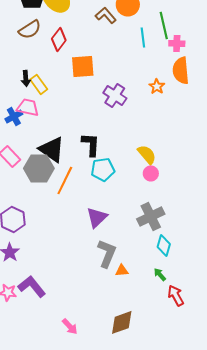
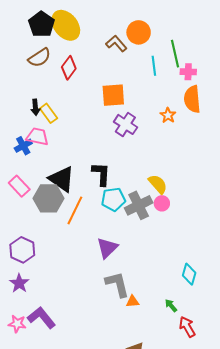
orange square: (83, 66) -> (113, 95), moved
gray cross: (151, 216) -> (139, 205), moved
cyan diamond: (164, 245) -> (189, 274), moved
gray L-shape: (107, 253) -> (117, 284), turned -36

